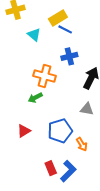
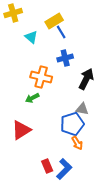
blue line: (65, 29) -> (61, 32), turned 32
red triangle: (24, 131) -> (21, 130), size x1.5
blue pentagon: (60, 131) -> (72, 124), moved

